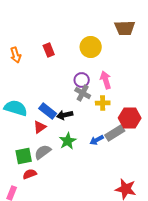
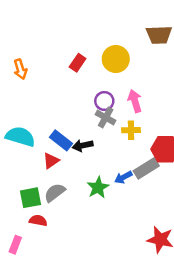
red rectangle: (49, 50) -> (78, 63), moved, turned 56
green star: (68, 141) -> (98, 187), moved
red semicircle: (30, 174) -> (38, 221), turned 32

